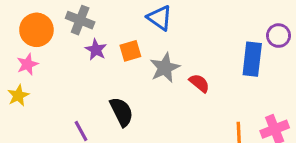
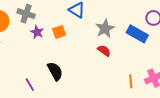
blue rectangle: (252, 59) -> (137, 34), turned -65
gray star: (165, 68) -> (105, 29), moved

